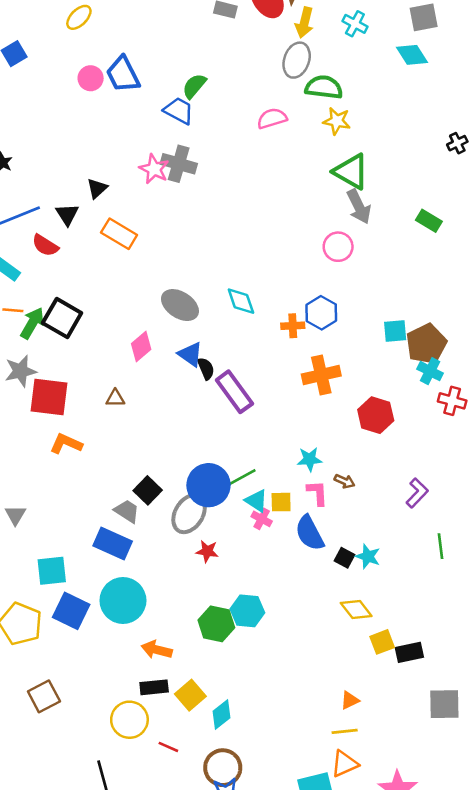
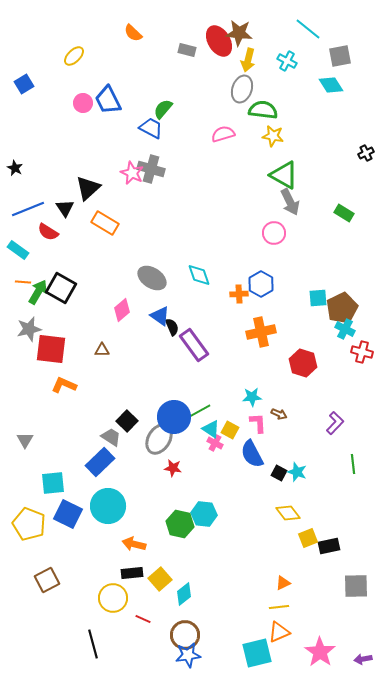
black triangle: (97, 188) -> (88, 188), size x1.5
yellow square: (281, 502) -> (230, 430), turned 30
blue rectangle: (113, 543) -> (100, 462), turned -68

